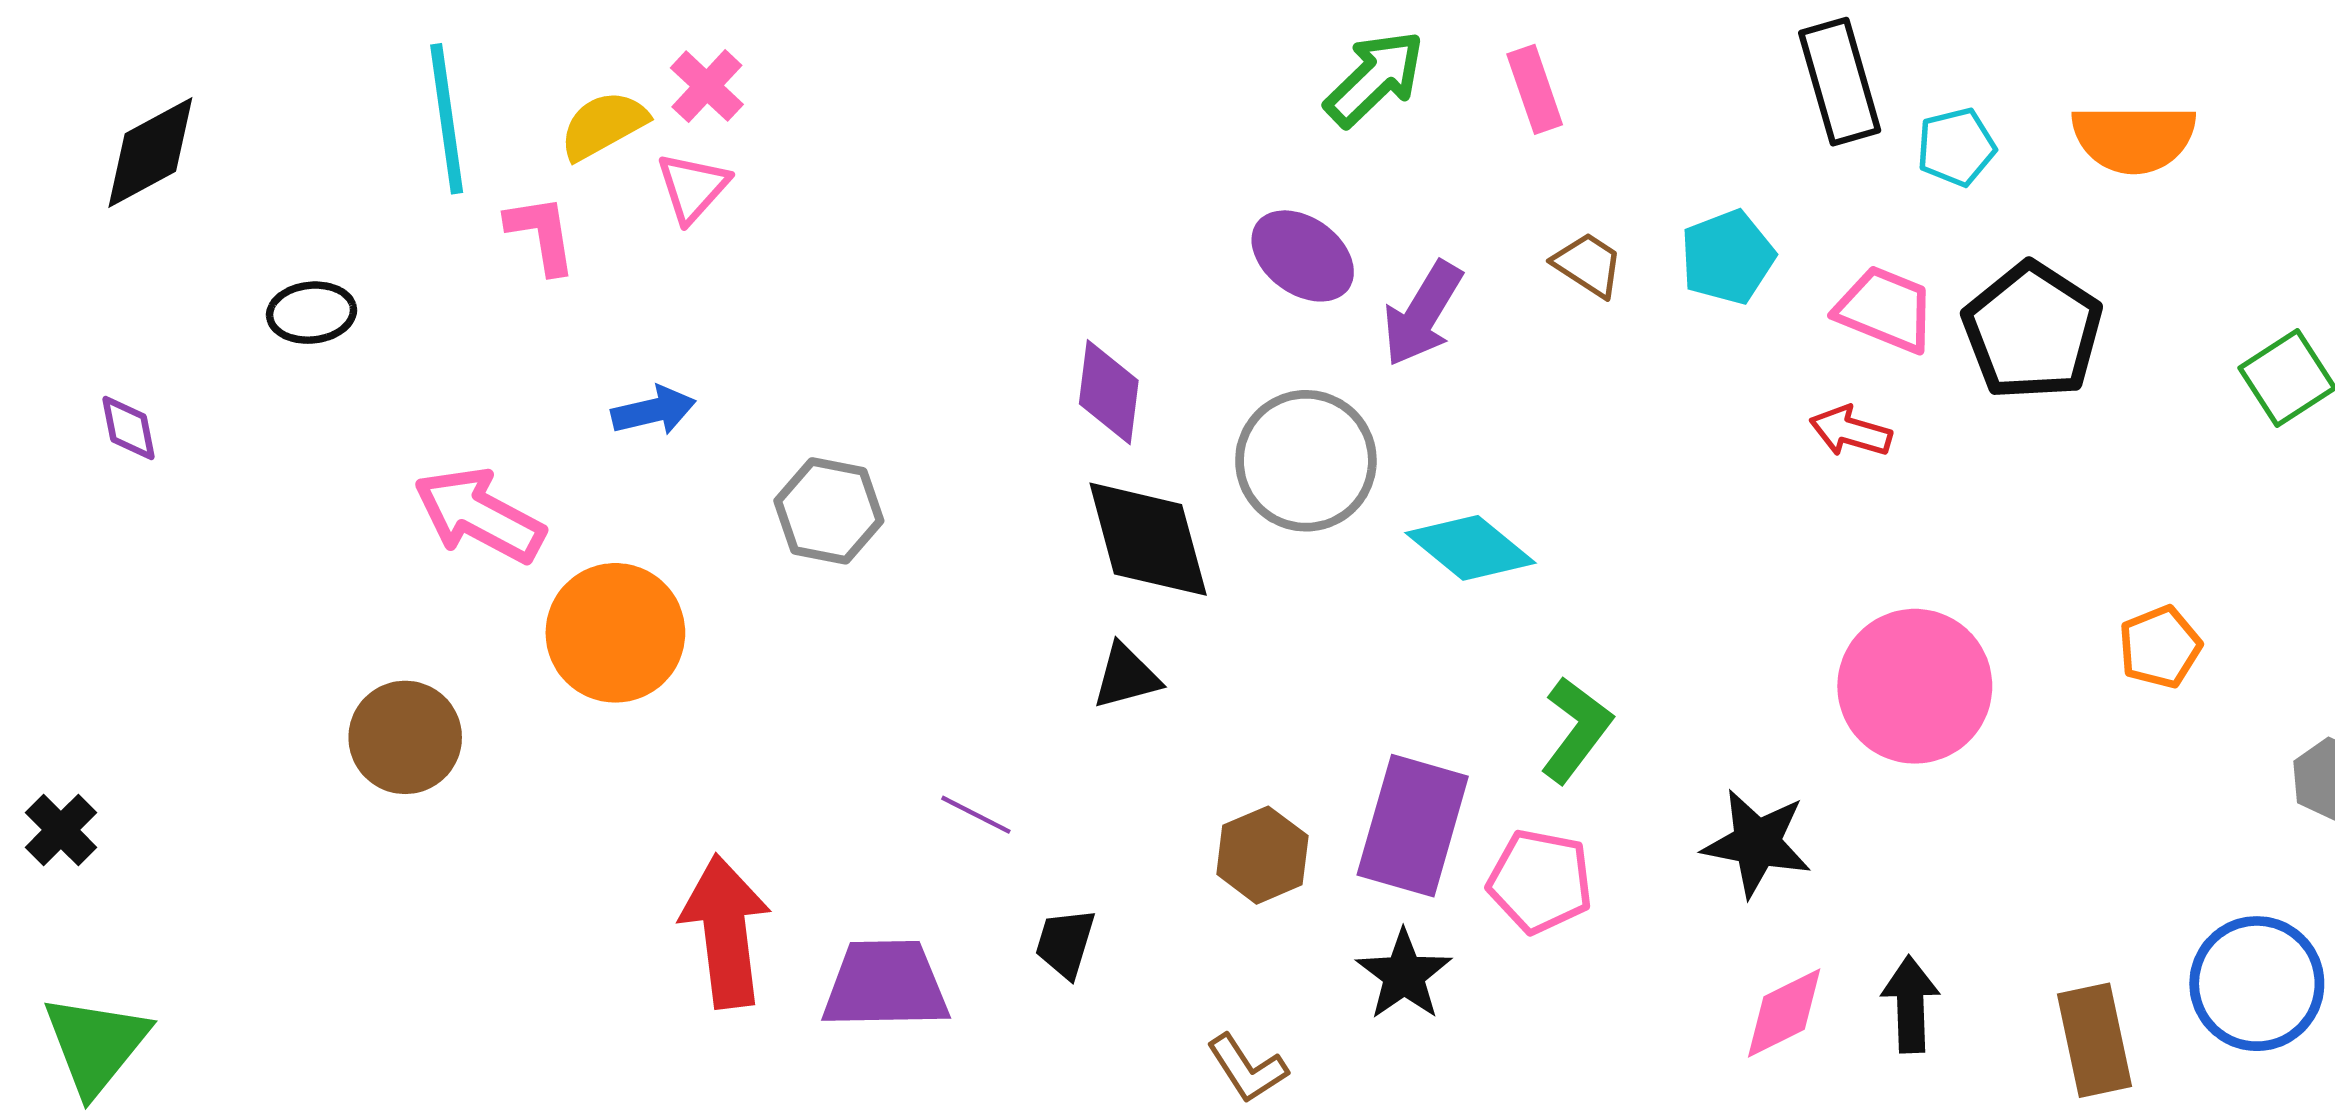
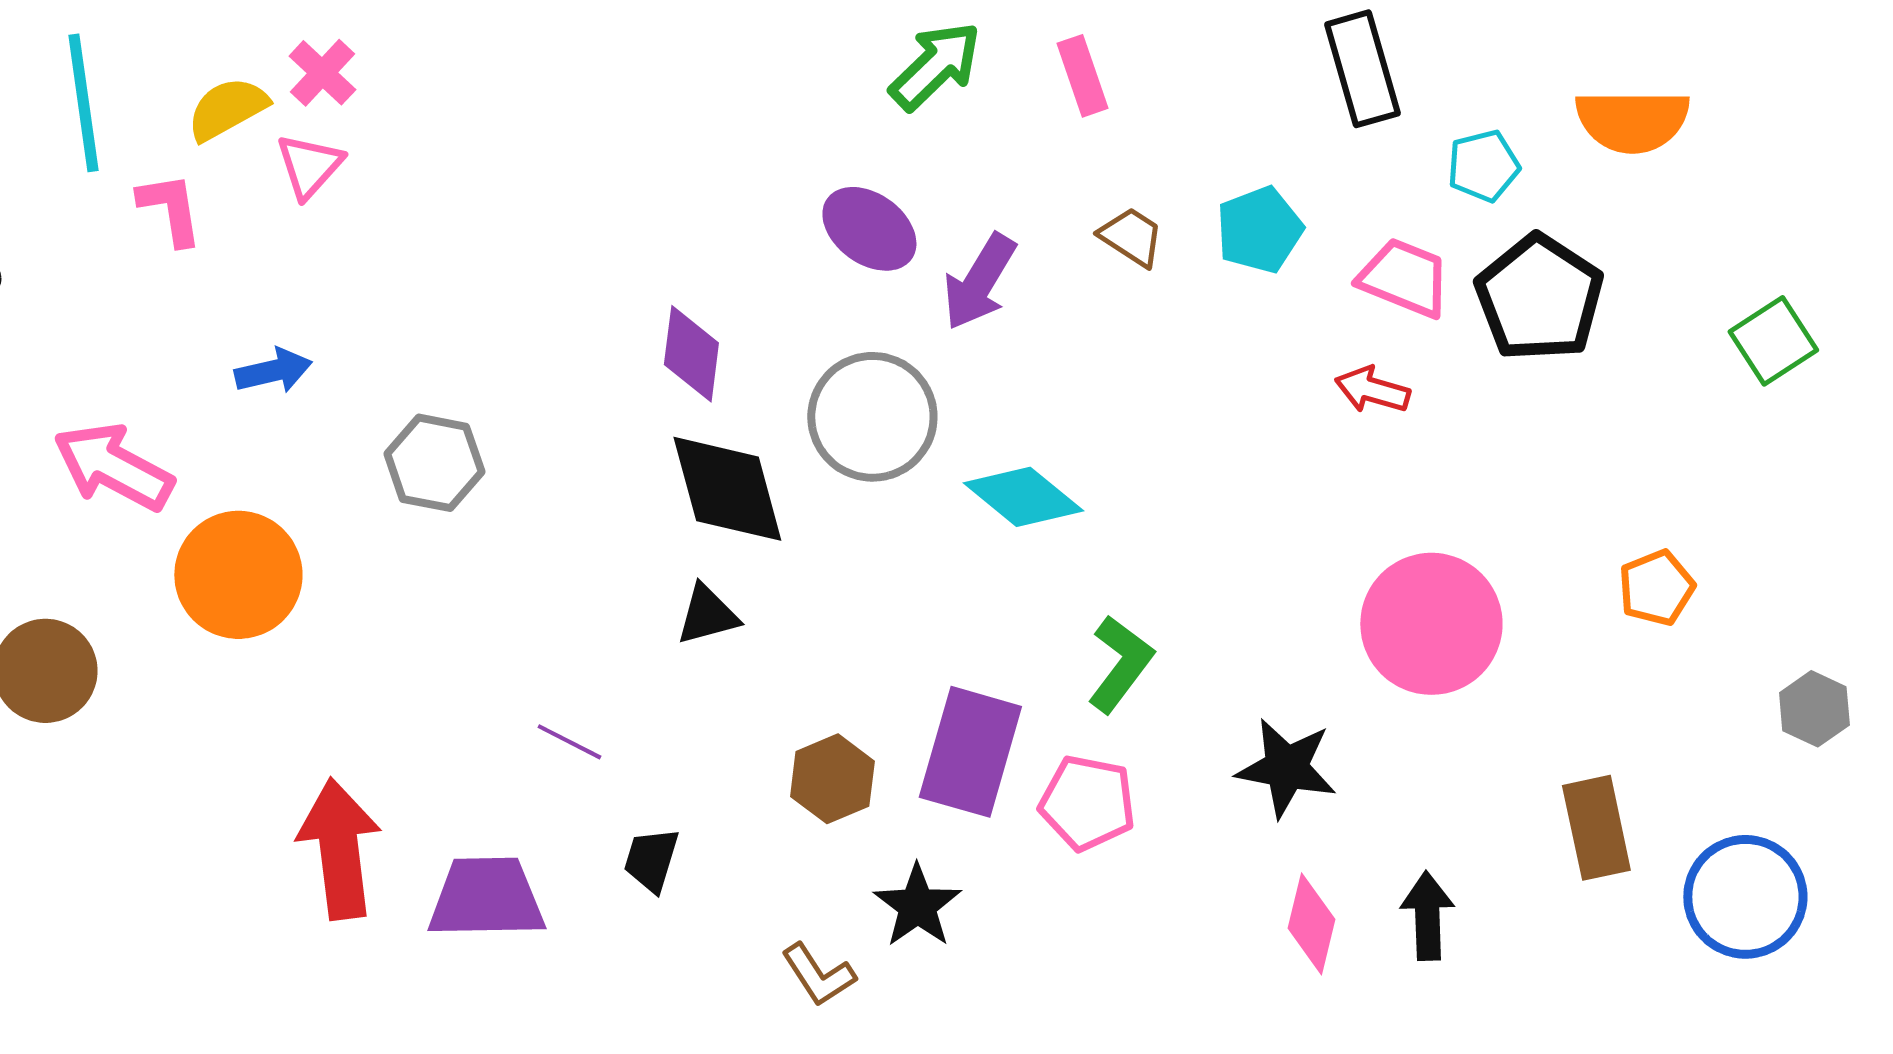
cyan pentagon: (1956, 147) -> (1483, 166), moved
black star: (1404, 975) -> (917, 906), moved
pink diamond: (1784, 1013) -> (1311, 924), turned -50
brown rectangle: (2095, 1040) -> (1596, 828), moved

